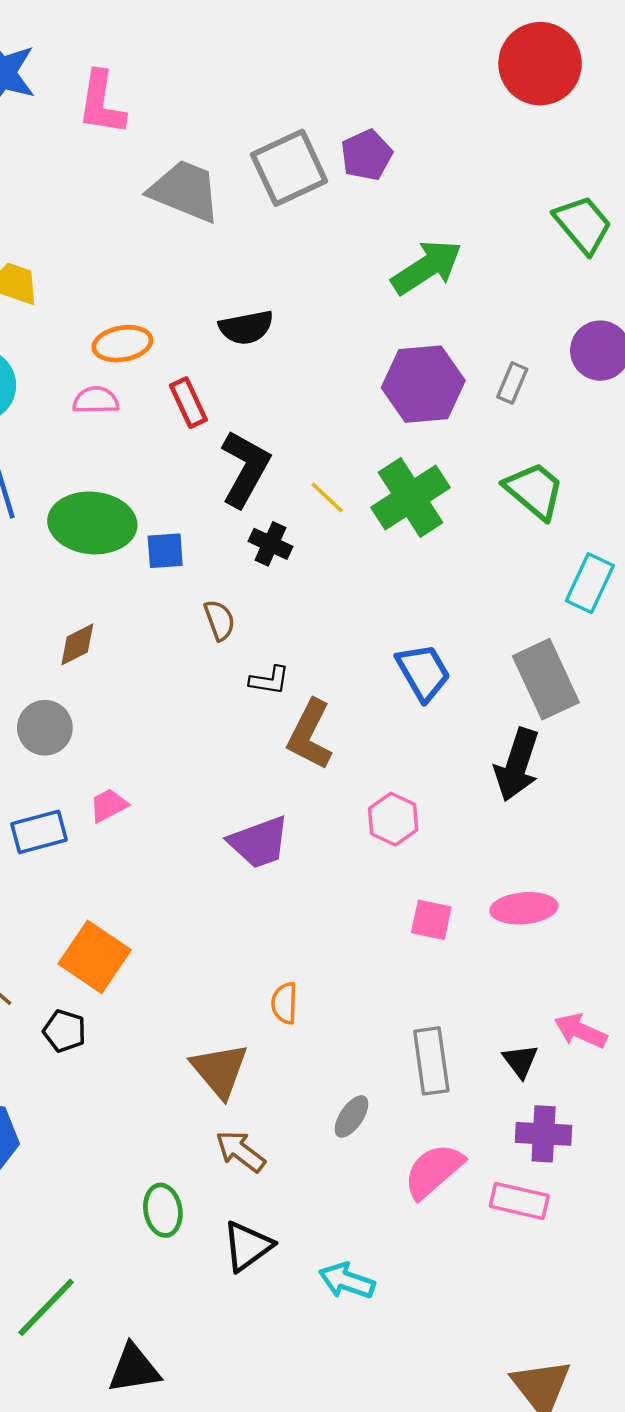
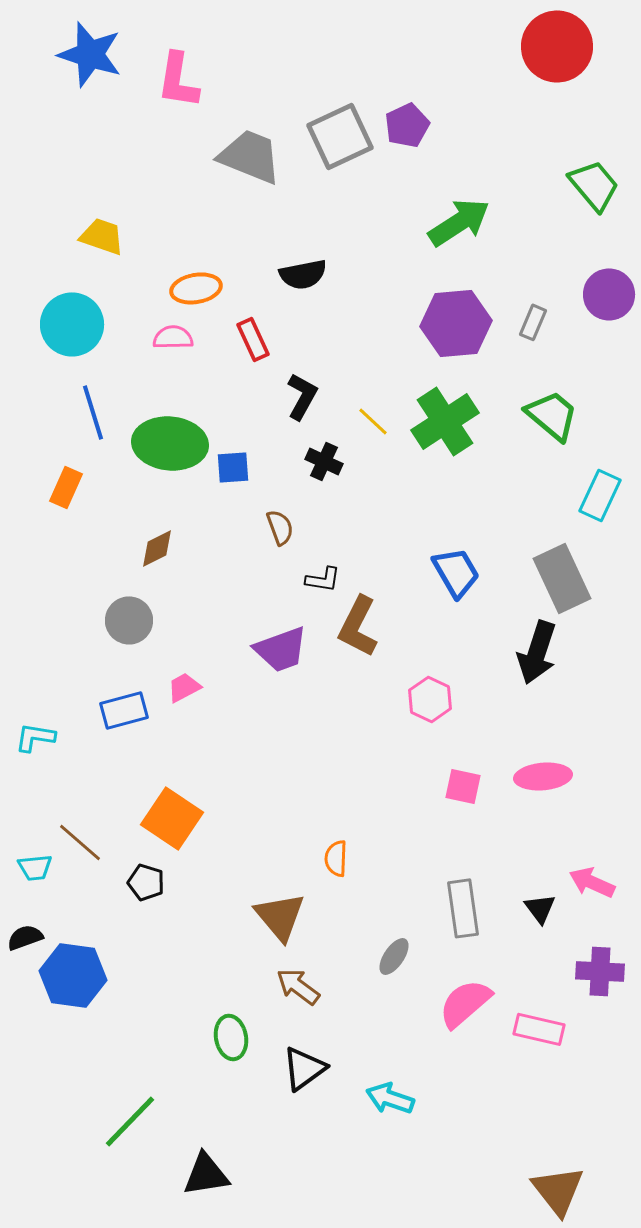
black L-shape: (245, 469) -> (302, 396), size x0.7
purple trapezoid: (259, 842) -> (281, 649), moved
purple cross: (544, 1134) -> (600, 971), moved

